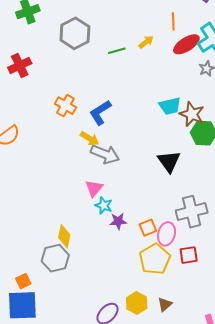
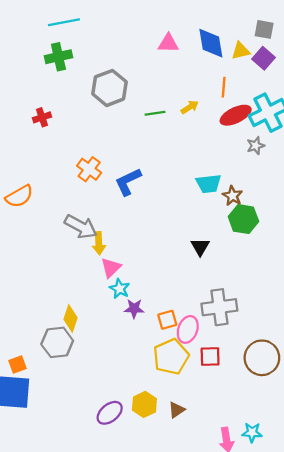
red cross: (20, 66) -> (42, 117), size x0.7
brown star: (192, 114) -> (232, 196), size x0.7
yellow arrow: (90, 138) -> (99, 243), moved, turned 48
gray arrow: (105, 154) -> (81, 227), moved
black triangle: (169, 161) -> (200, 247), size x0.7

